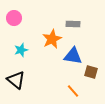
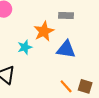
cyan star: (21, 50) -> (25, 47), moved
brown square: (91, 72) -> (85, 86), moved

